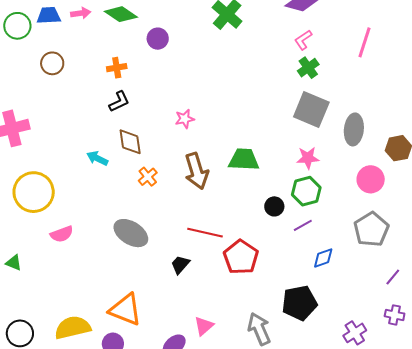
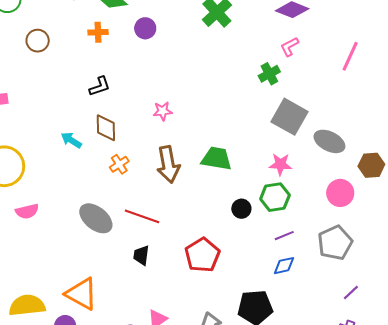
orange cross: (117, 68) -> (98, 32), moved
green cross: (308, 68) -> (269, 74), moved
gray ellipse: (354, 129) -> (329, 141), turned -76
purple line: (303, 225) -> (284, 236), moved
red line: (205, 233) -> (142, 216), moved
black trapezoid: (180, 265) -> (141, 255), turned -40

